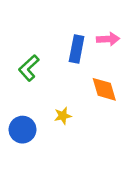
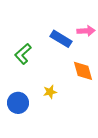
blue rectangle: (77, 49) -> (61, 39), turned -70

